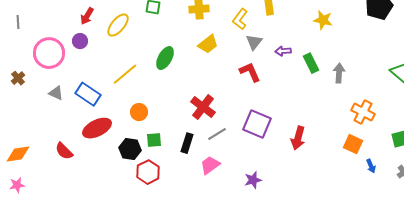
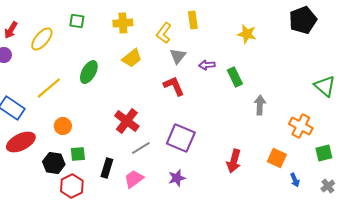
gray arrow: (339, 73) -> (260, 105), moved
orange cross: (363, 112) -> (301, 126), moved
red arrow: (298, 138) -> (234, 161), moved
black rectangle: (187, 143) -> (107, 168), moved
purple star: (253, 180) -> (177, 178), moved

